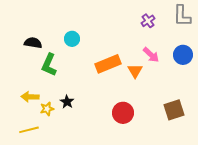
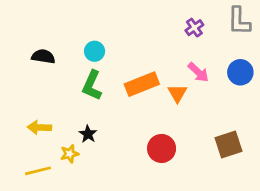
green L-shape: (49, 65) -> (92, 85), moved
yellow star: (47, 109) -> (70, 154), moved

